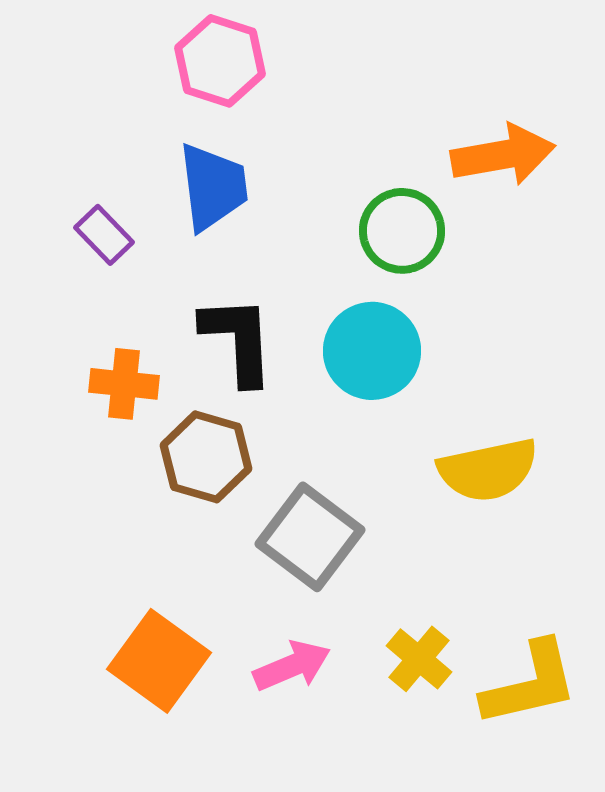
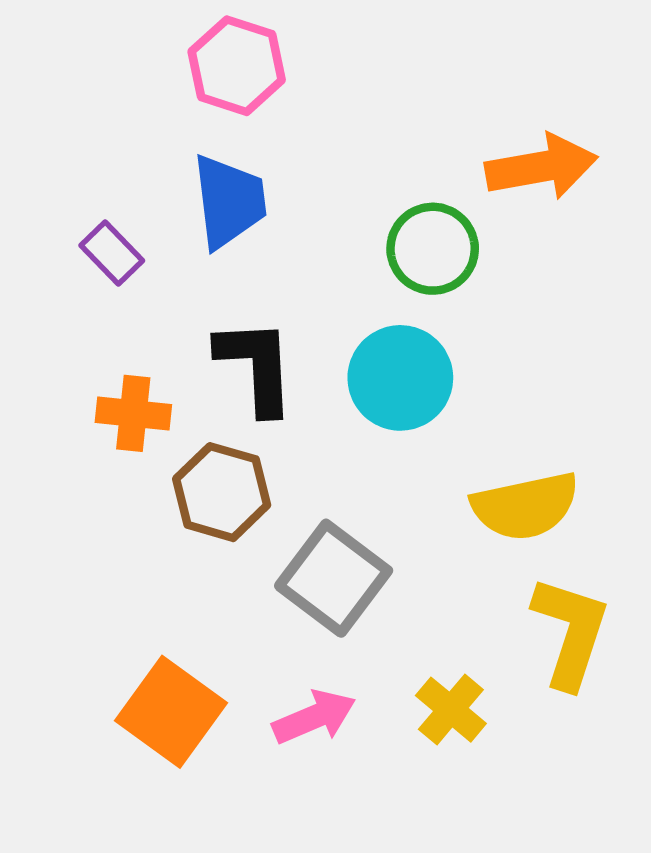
yellow L-shape: (530, 684) -> (570, 632), moved, turned -59

